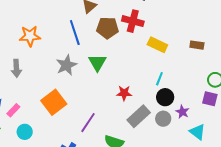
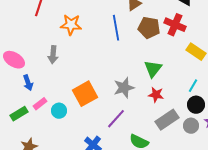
green triangle: (97, 63) -> (153, 69), moved
gray star: (66, 65) -> (124, 88), moved
pink rectangle: (13, 110) -> (40, 104), moved
cyan circle: (25, 132) -> (59, 111), moved

